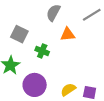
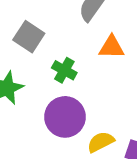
purple circle: (35, 85) -> (65, 117), moved

